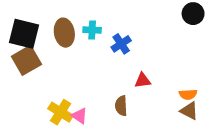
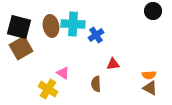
cyan cross: (92, 30) -> (73, 24), size x1.6
pink triangle: (79, 116) -> (63, 73), moved

